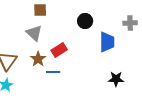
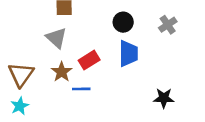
gray cross: (130, 23) -> (168, 25), moved, turned -32
blue trapezoid: (107, 42) -> (128, 54), moved

